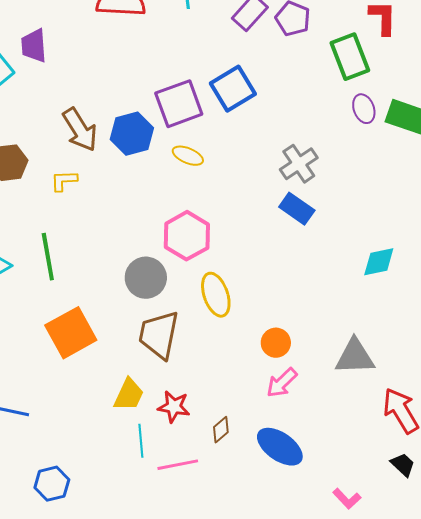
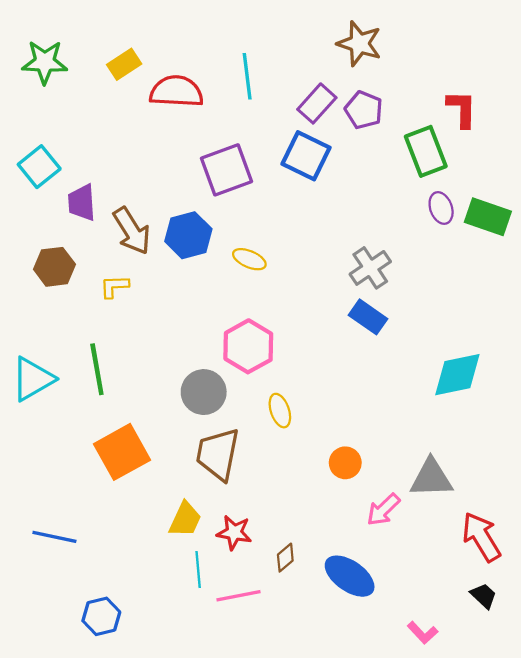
purple trapezoid: (34, 46) -> (82, 203), moved
blue square: (233, 89) -> (306, 156), moved, turned -33
purple square: (179, 104) -> (227, 170), moved
cyan diamond: (379, 262) -> (457, 375), size x1.4
yellow ellipse: (216, 295) -> (280, 411), size x0.7
pink arrow: (282, 383) -> (383, 510), moved

